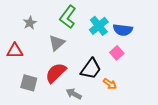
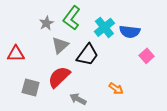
gray star: (30, 23) -> (46, 23), moved
pink square: (117, 53) -> (147, 56), moved
black trapezoid: (91, 69) -> (88, 55), moved

